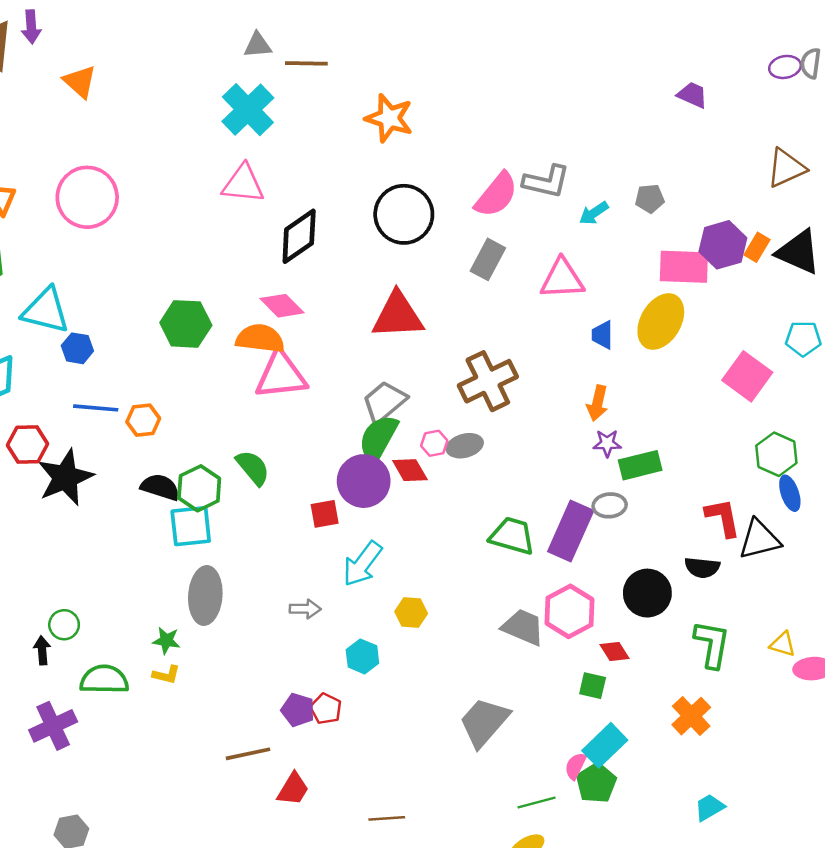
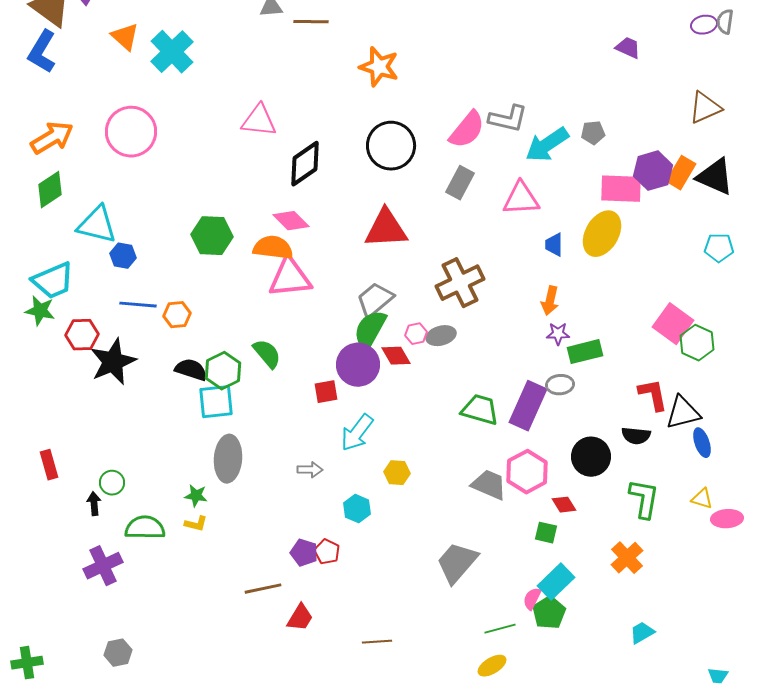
cyan cross: (248, 110) -> (172, 52), moved
cyan arrow: (594, 213) -> (547, 145), size x1.8
orange rectangle: (757, 247) -> (681, 173), size x1.4
pink square: (747, 376) -> (673, 324), moved
blue ellipse: (790, 493) -> (702, 443), moved

